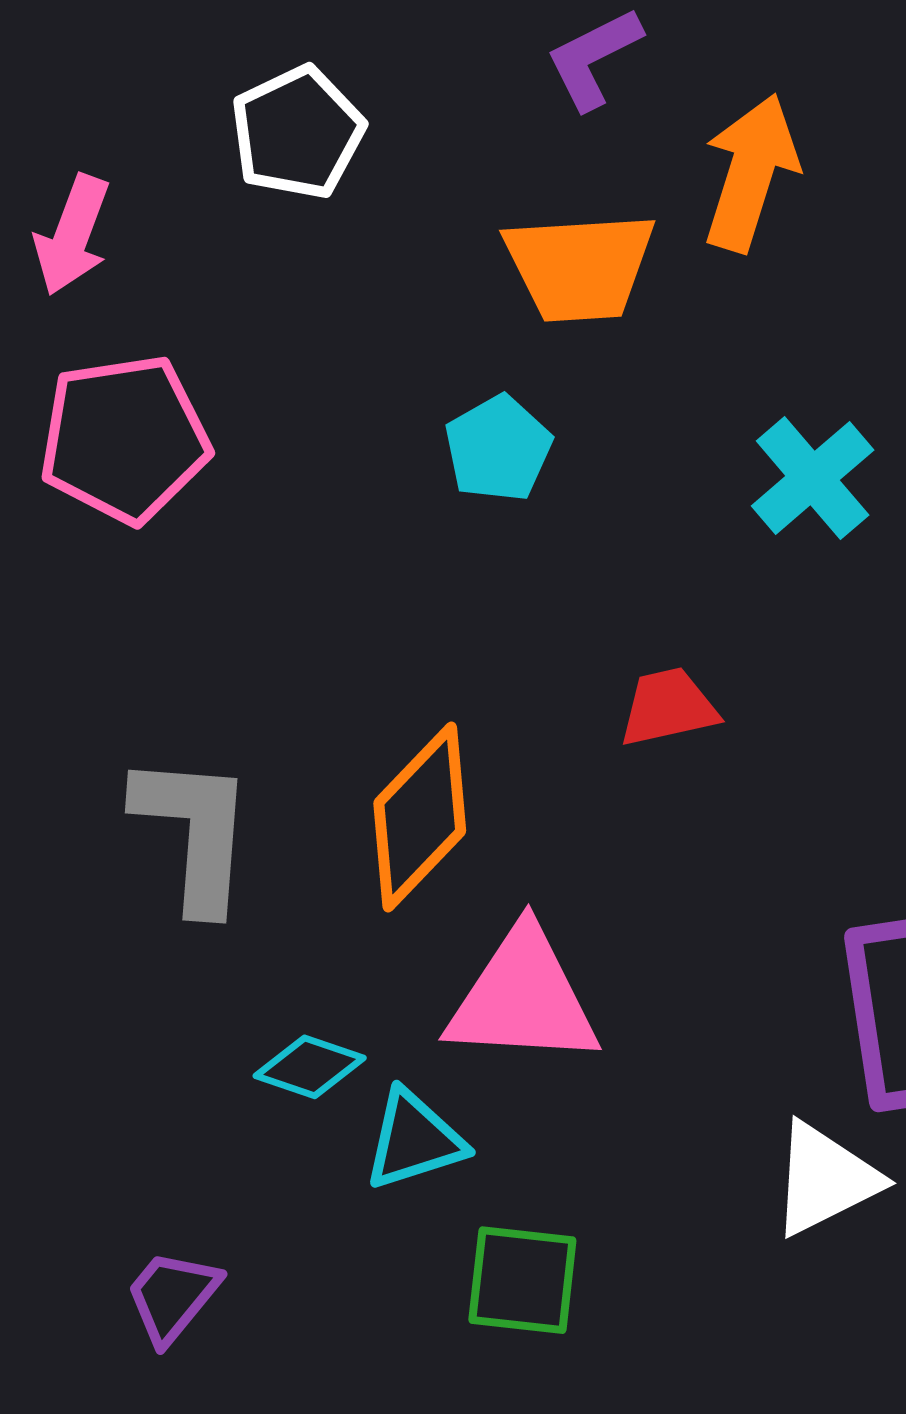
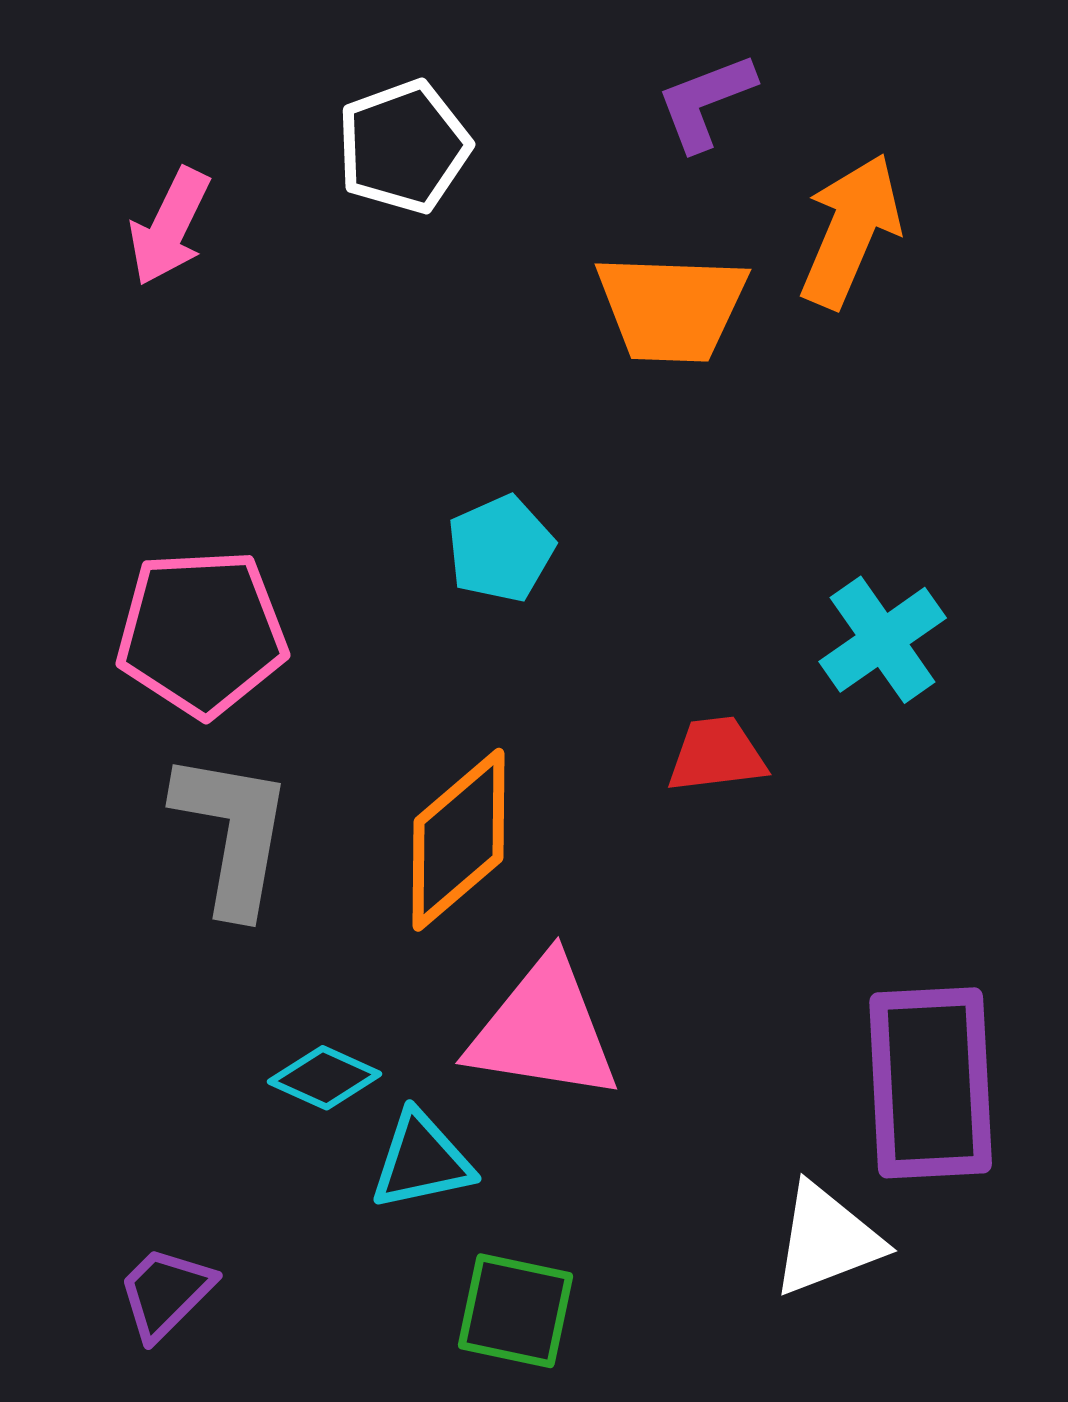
pink pentagon: (124, 439) -> (202, 633), moved
cyan pentagon: (498, 449) -> (501, 549), moved
cyan cross: (813, 478) -> (883, 640), moved

